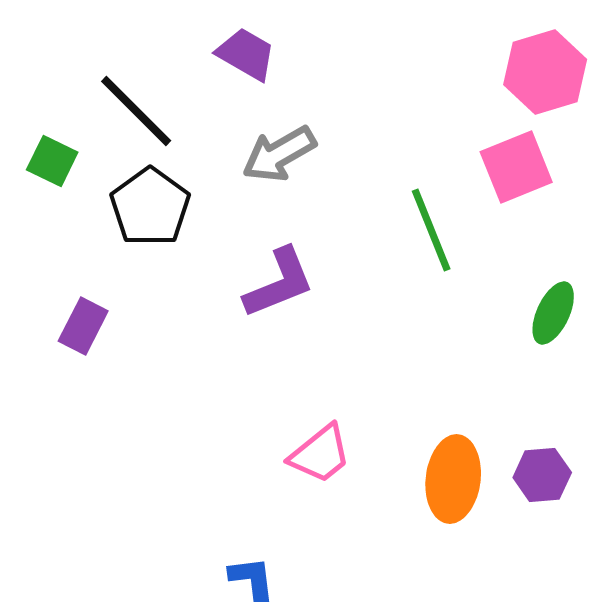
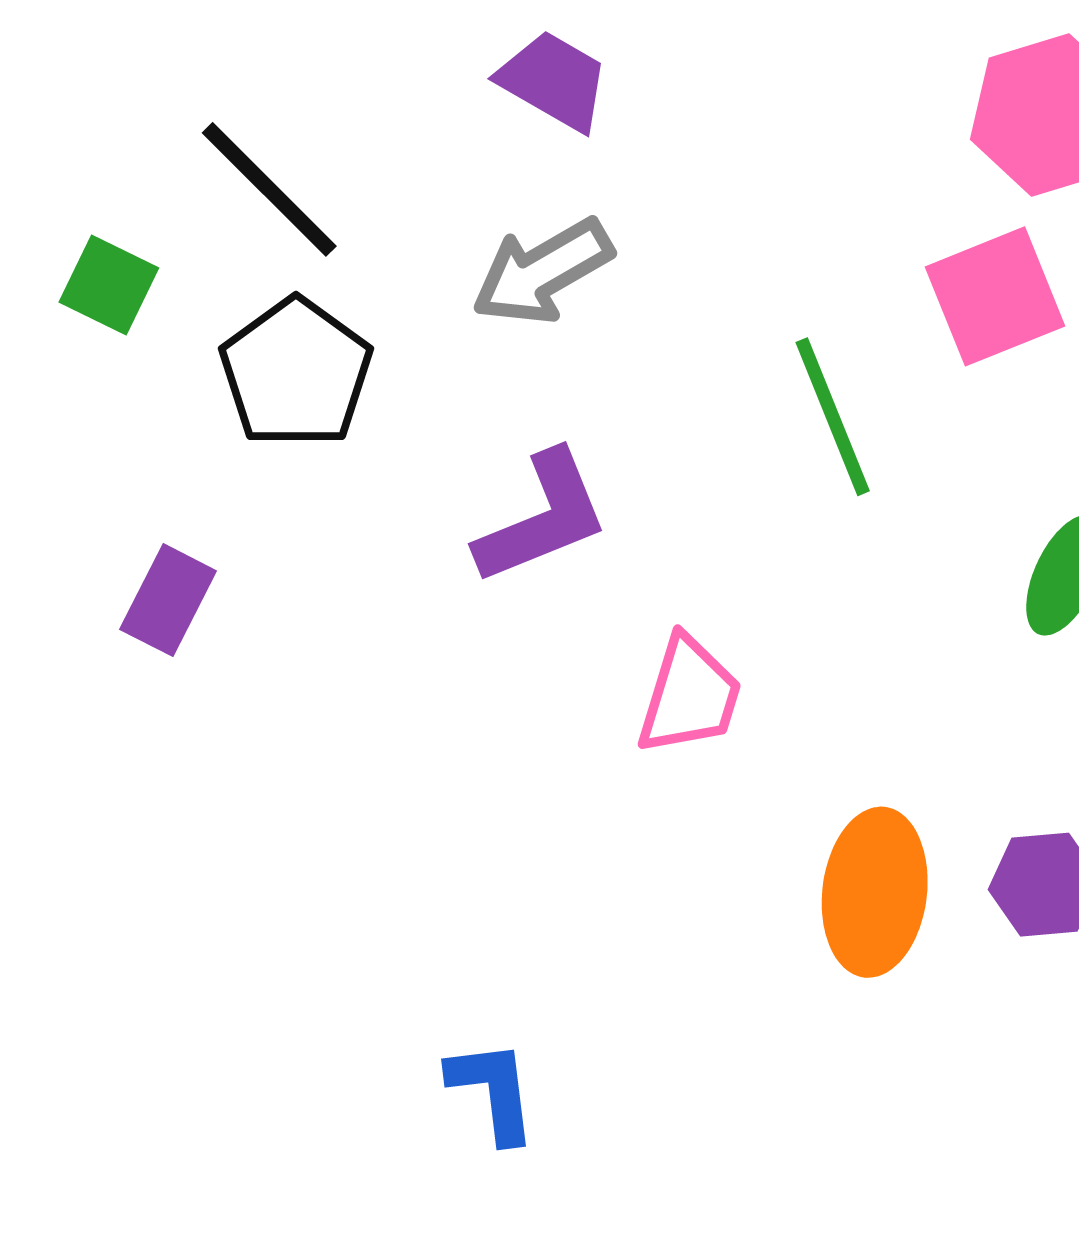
purple trapezoid: (246, 54) -> (554, 81), moved
pink trapezoid: (320, 454) -> (689, 696), moved, turned -34

